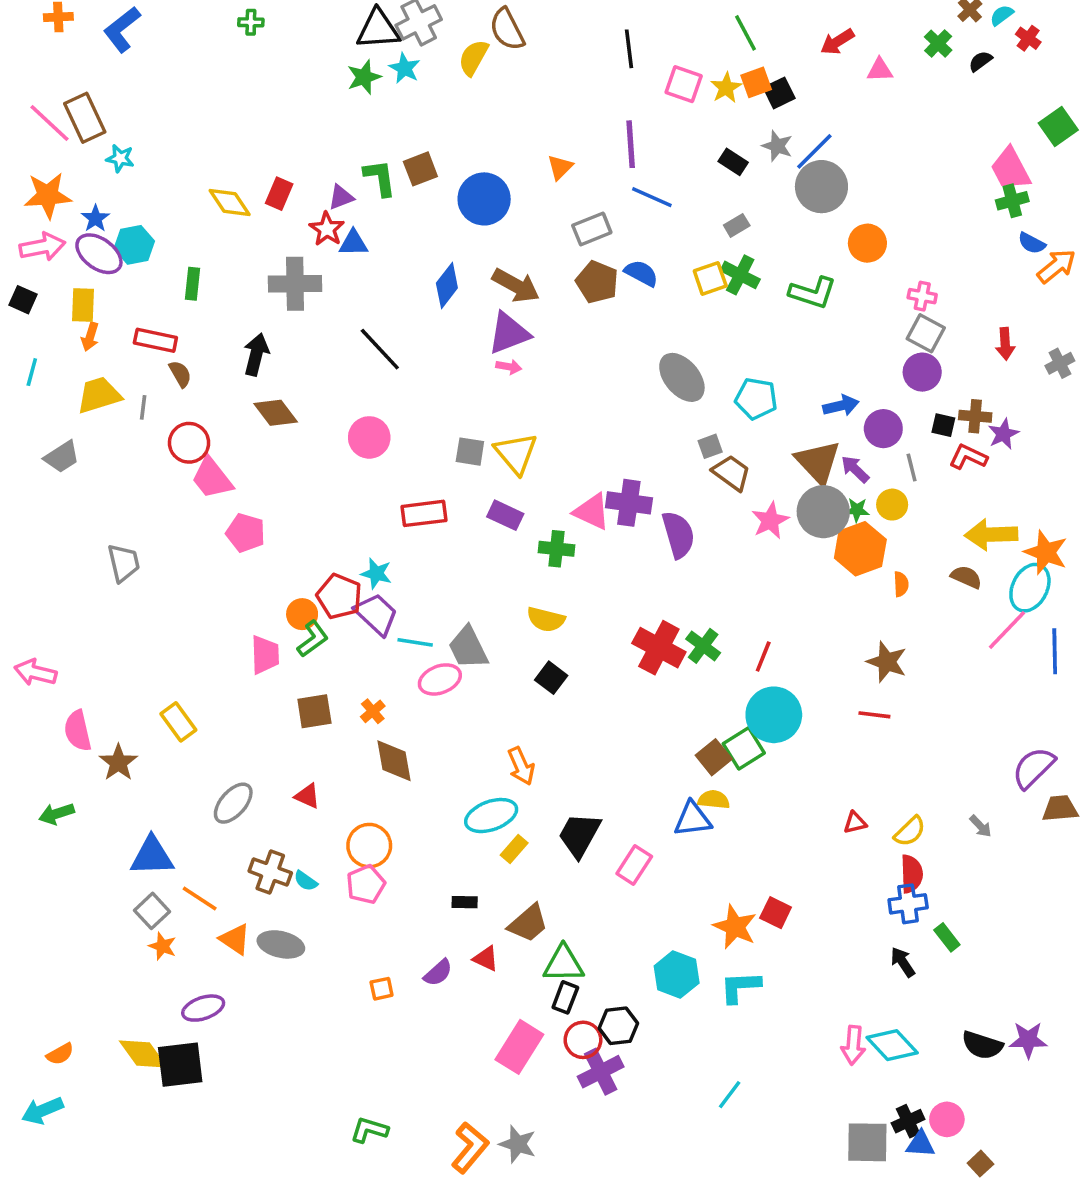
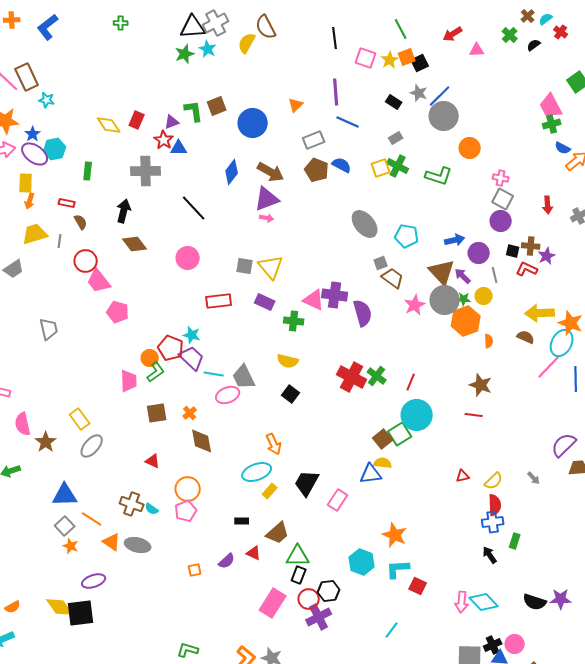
red rectangle: (155, 340) -> (67, 203), size x0.7
gray ellipse: (233, 803) -> (92, 446), moved
red square: (776, 913) -> (418, 586), moved
green rectangle: (947, 937) -> (515, 541), turned 56

